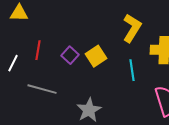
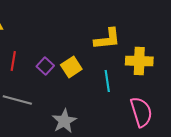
yellow L-shape: (132, 28) -> (107, 39), turned 52

